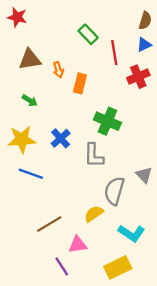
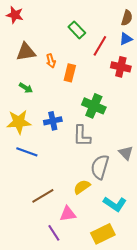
red line: (114, 53) -> (100, 46), turned 40
red cross: (138, 77) -> (121, 67), turned 36
blue cross: (61, 138) -> (53, 121), turned 30

